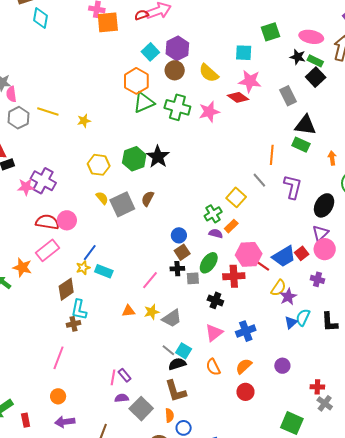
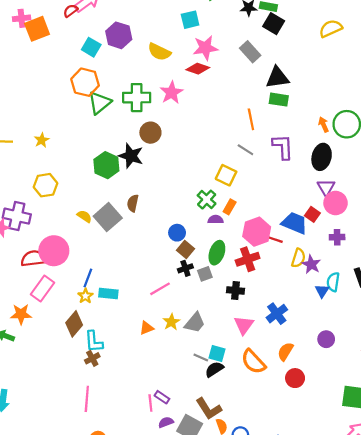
brown circle: (175, 70) -> (150, 133), moved
orange arrow: (332, 158) -> (324, 125), moved
yellow hexagon: (99, 165) -> (45, 185), moved
pink circle: (67, 220) -> (54, 251), size x1.4
blue trapezoid: (284, 256) -> (295, 223), turned -110
pink line: (150, 280) -> (160, 289), turned 36
orange semicircle: (213, 367) -> (253, 362), size x1.4
brown L-shape: (176, 391) -> (209, 409), moved

